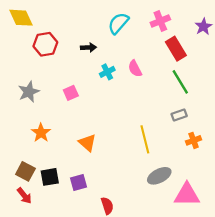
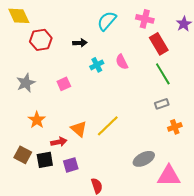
pink cross: (160, 21) -> (145, 19), turned 36
yellow line: (145, 139) -> (108, 126), moved, turned 60
red arrow: (24, 196) -> (59, 142), moved, turned -63

